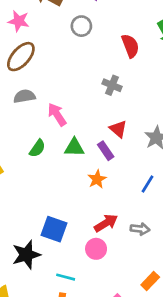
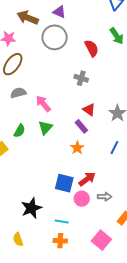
gray circle: (81, 26) -> (55, 37), size x1.6
green triangle: (74, 147) -> (45, 128), moved, turned -42
green semicircle: (37, 148) -> (20, 131), moved
blue square: (54, 229) -> (64, 183), moved
gray arrow: (140, 229) -> (105, 197), moved

